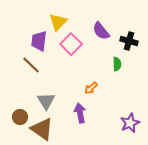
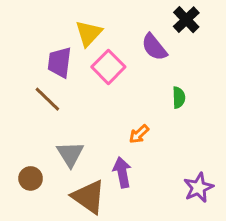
black cross: (129, 41) -> (186, 20), moved, turned 30
brown triangle: (42, 129) -> (89, 197), moved

